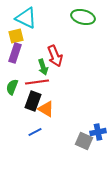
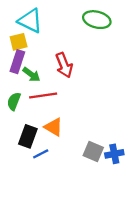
green arrow: (43, 67) -> (31, 74), moved, turned -35
black rectangle: (33, 101) -> (28, 136), moved
gray square: (84, 141) -> (93, 152), moved

